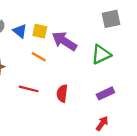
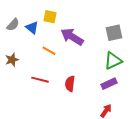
gray square: (111, 19) -> (114, 33), moved
yellow square: (40, 31) -> (50, 17), moved
green triangle: (101, 54) -> (113, 61), moved

